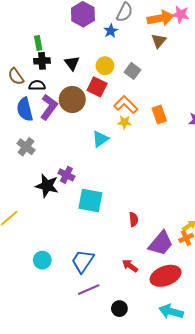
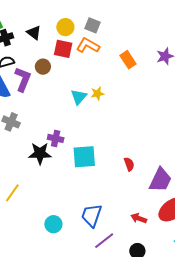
brown circle: (72, 99) -> (43, 67), size x0.6
orange L-shape: (126, 105) -> (88, 45), moved
yellow star: (124, 122) -> (97, 94), moved
red arrow: (130, 266) -> (139, 218), moved

